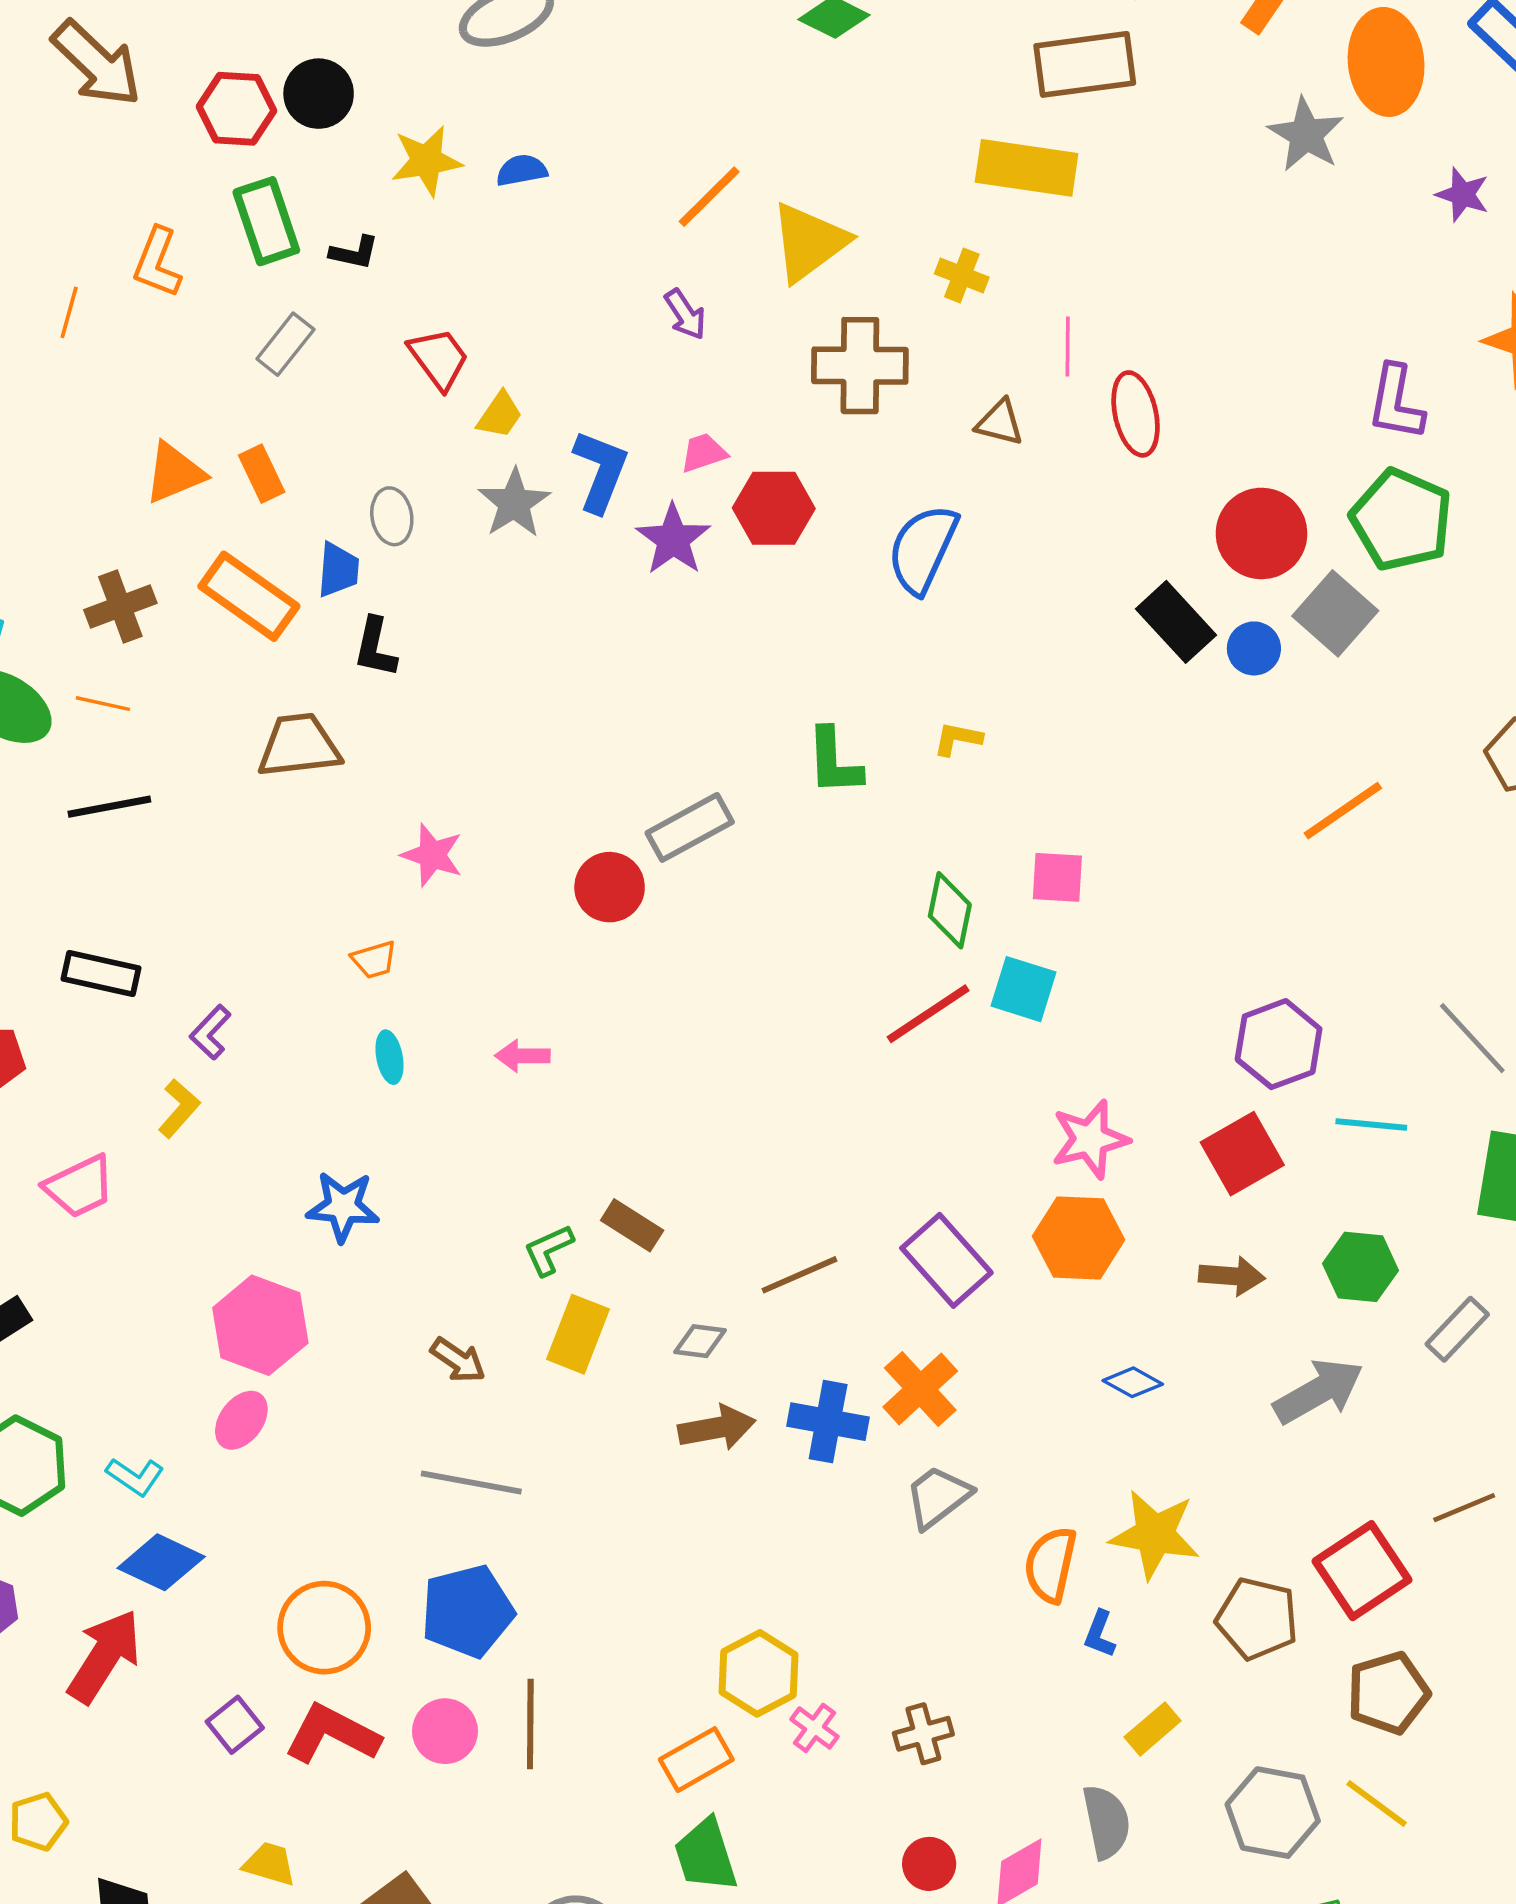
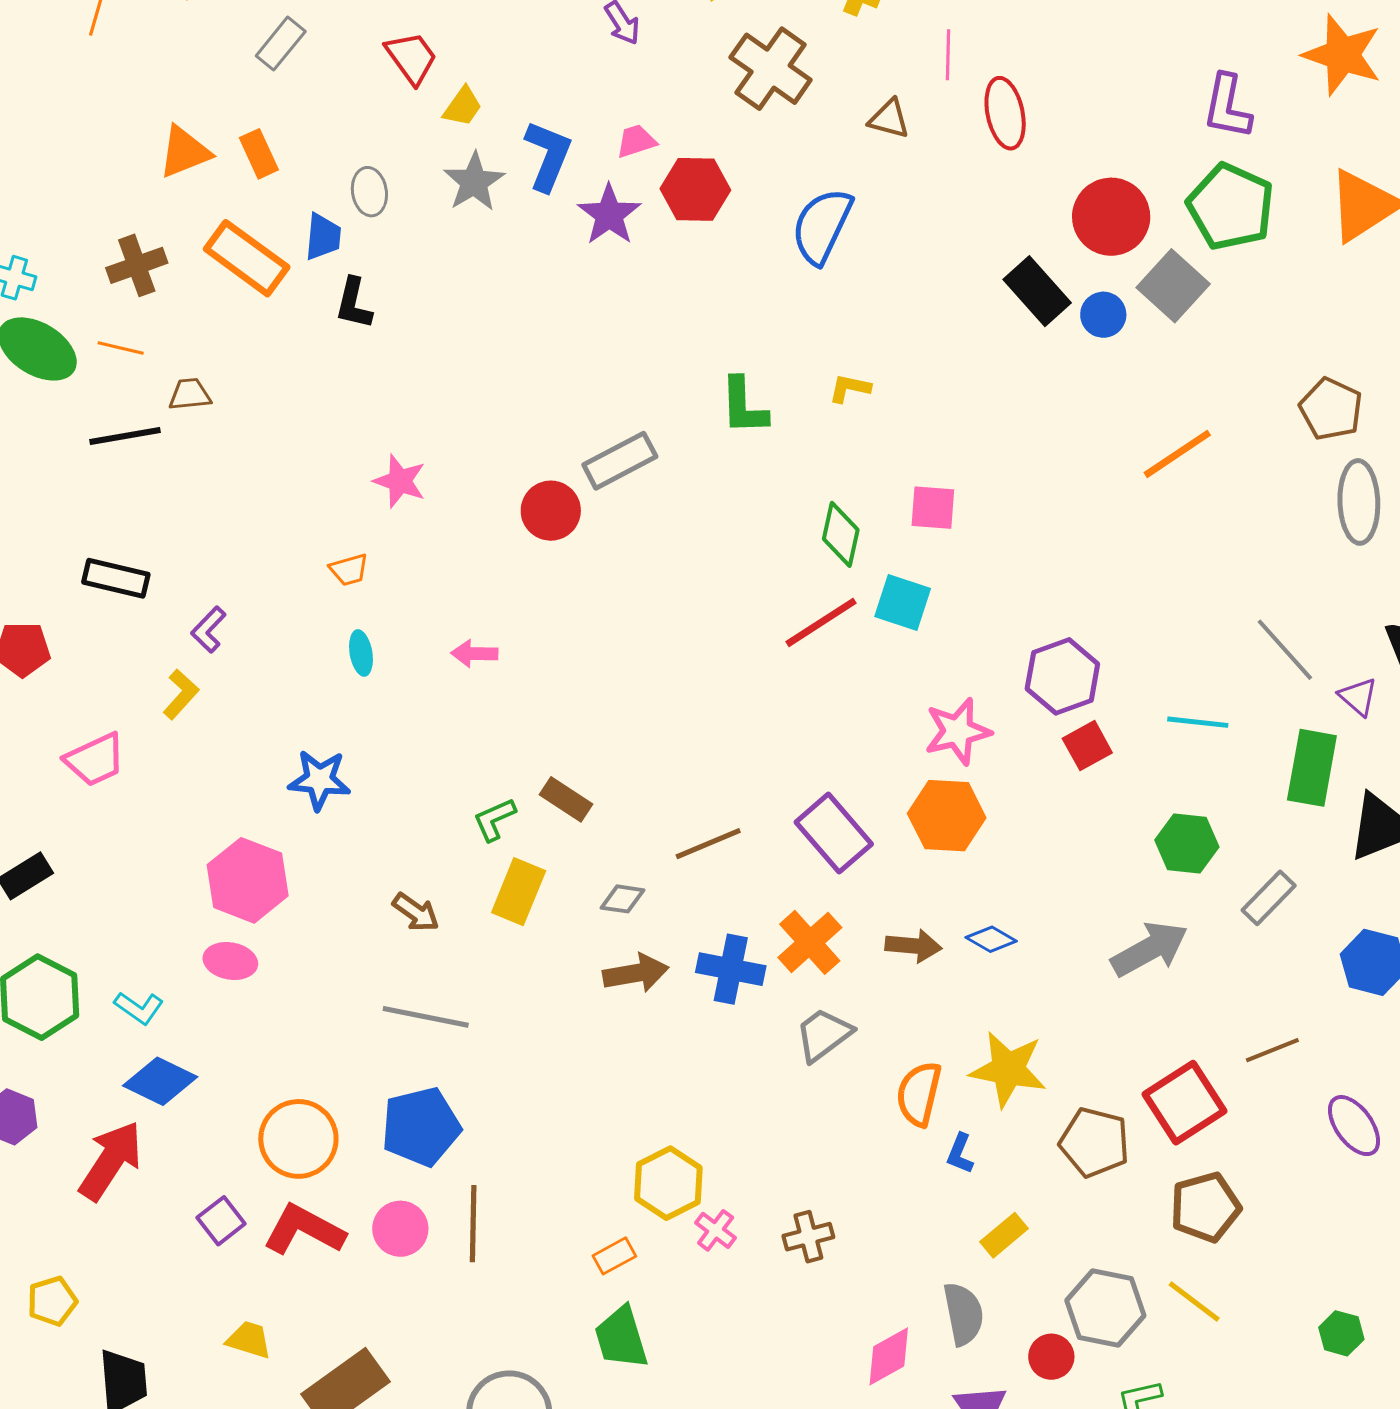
brown cross: (860, 366) -> (771, 69), turned 34
brown trapezoid: (299, 746) -> (190, 394), moved, size x0.6
purple hexagon: (1279, 1044) -> (1062, 676), moved
red square: (1242, 1154) -> (1087, 746), size x0.7
brown arrow: (1232, 1276) -> (913, 946), moved
pink ellipse: (241, 1420) -> (230, 961), turned 63
orange rectangle: (696, 1760) -> (614, 1256), size x0.7
red circle: (929, 1864) -> (1051, 1357), moved

